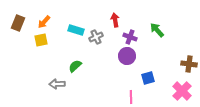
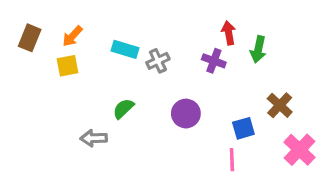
red arrow: (115, 20) -> (229, 33), moved
green arrow: (157, 30) -> (258, 49), turned -126
purple circle: (127, 56) -> (186, 114), moved
brown cross: (189, 64) -> (280, 105), moved, turned 35
pink line: (131, 97) -> (232, 160), moved

